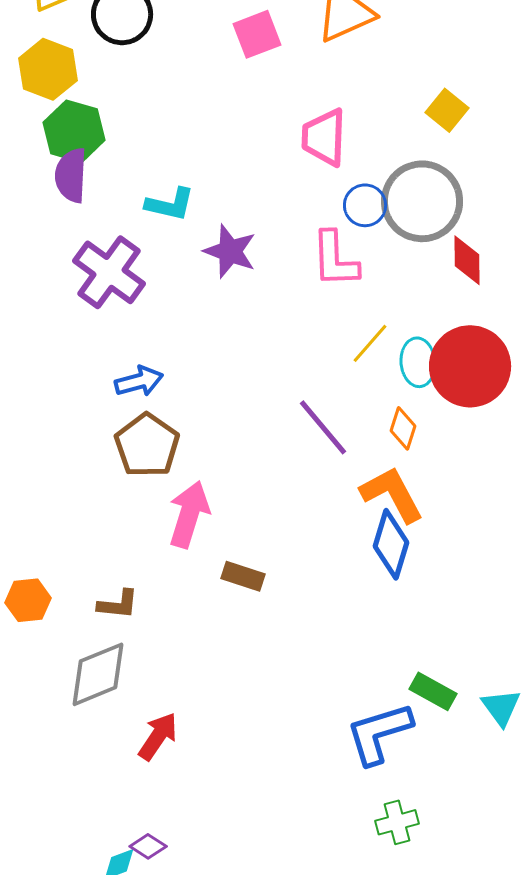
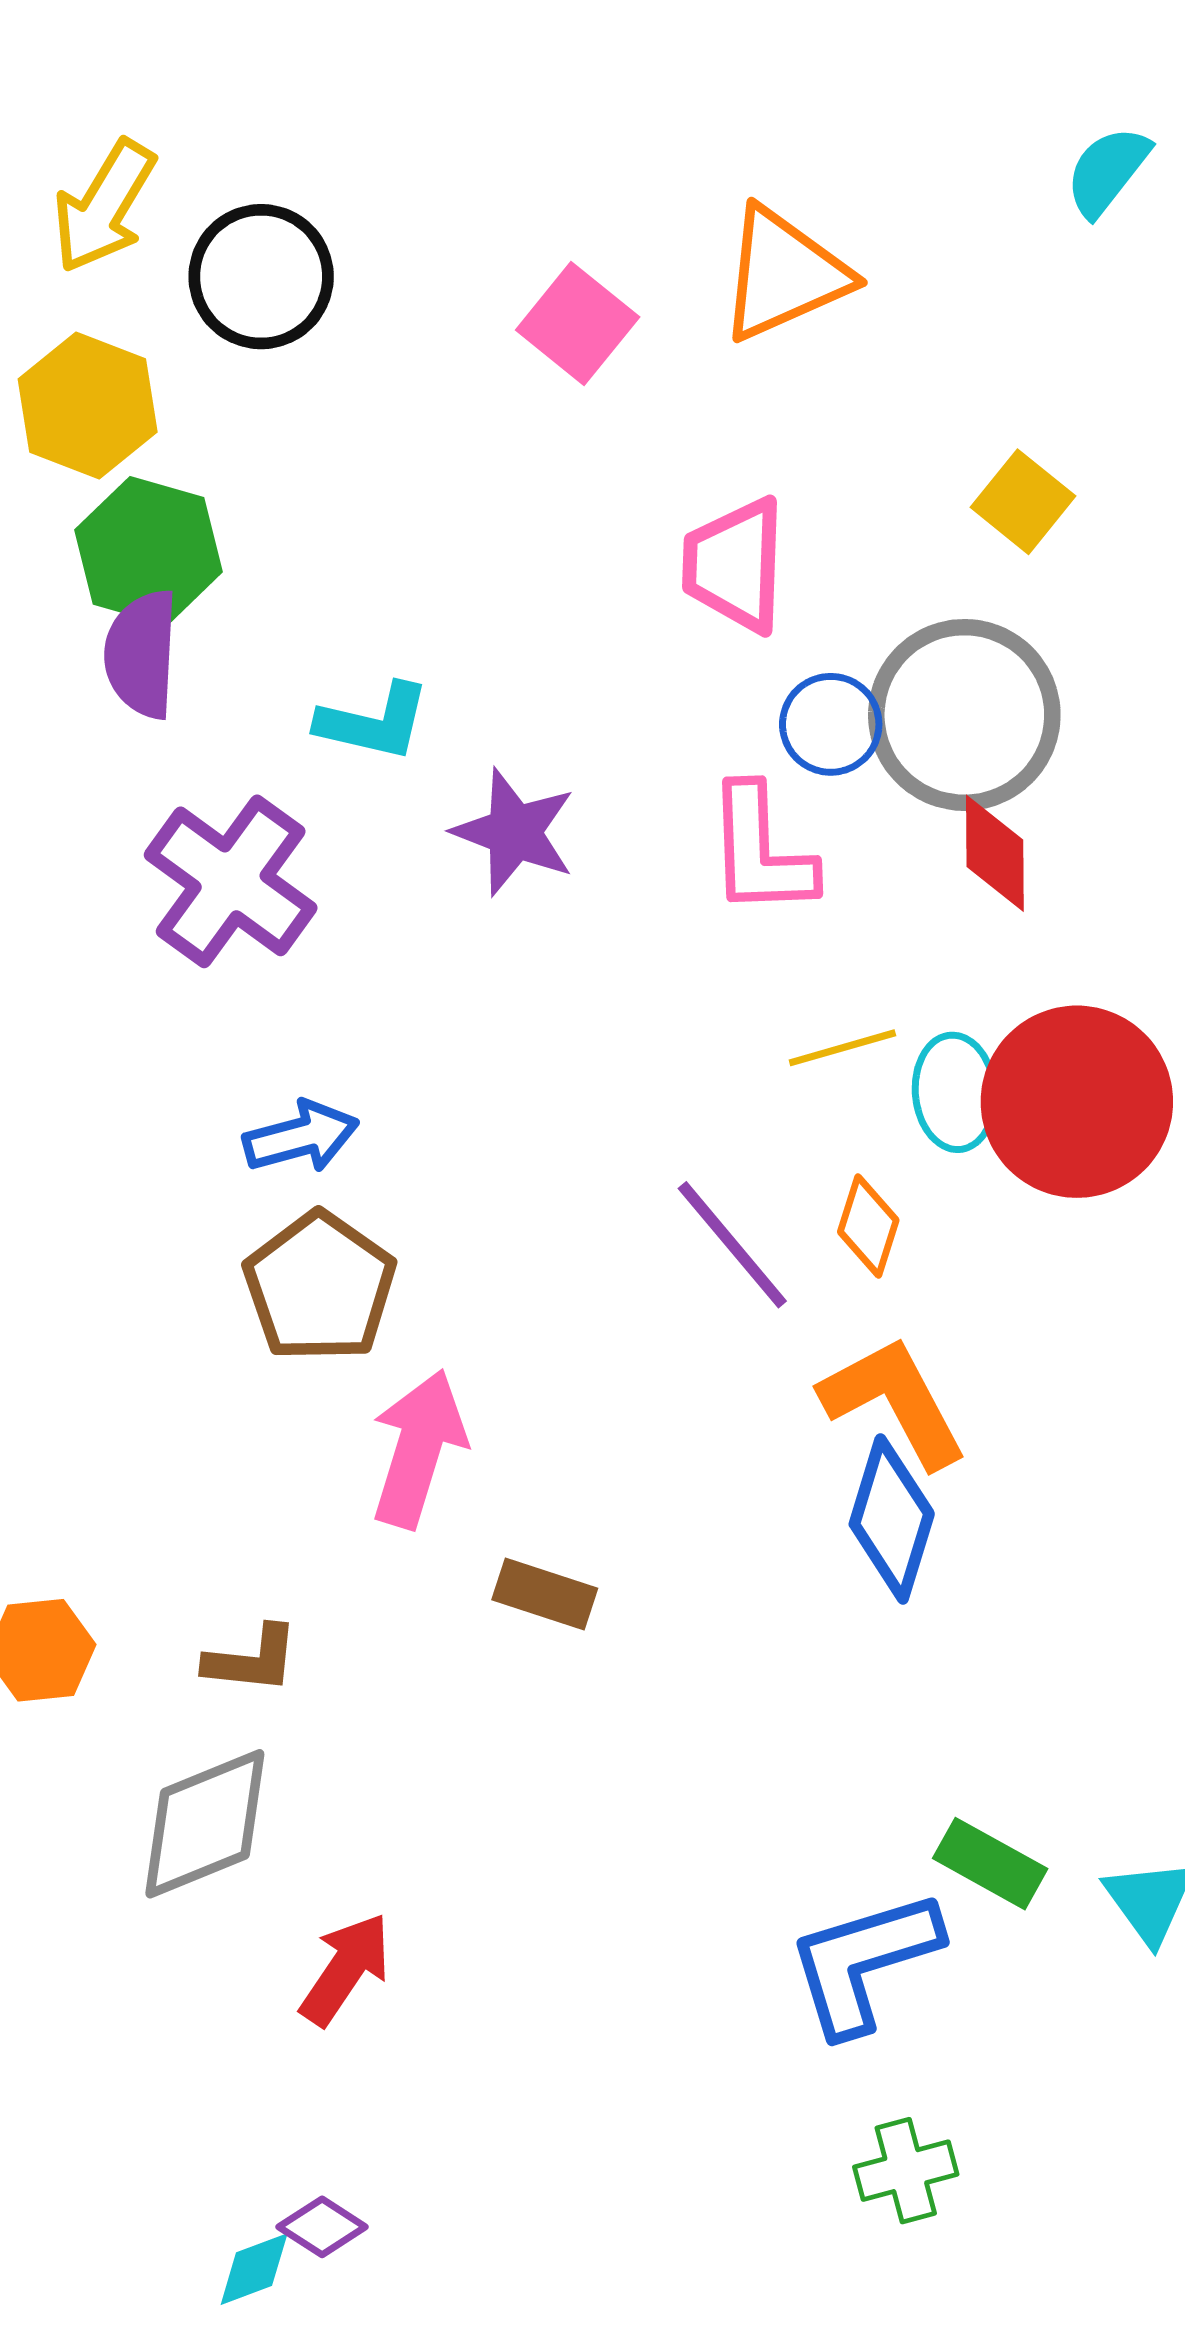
pink square: (257, 34) -> (578, 323), turned -30
red diamond: (467, 260) -> (995, 853), moved
yellow line: (370, 343) -> (842, 1048), turned 33
orange diamond: (403, 428) -> (868, 1226), moved

